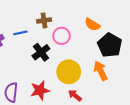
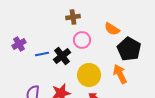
brown cross: (44, 20) -> (73, 17), moved
blue line: (20, 33) -> (42, 54), moved

